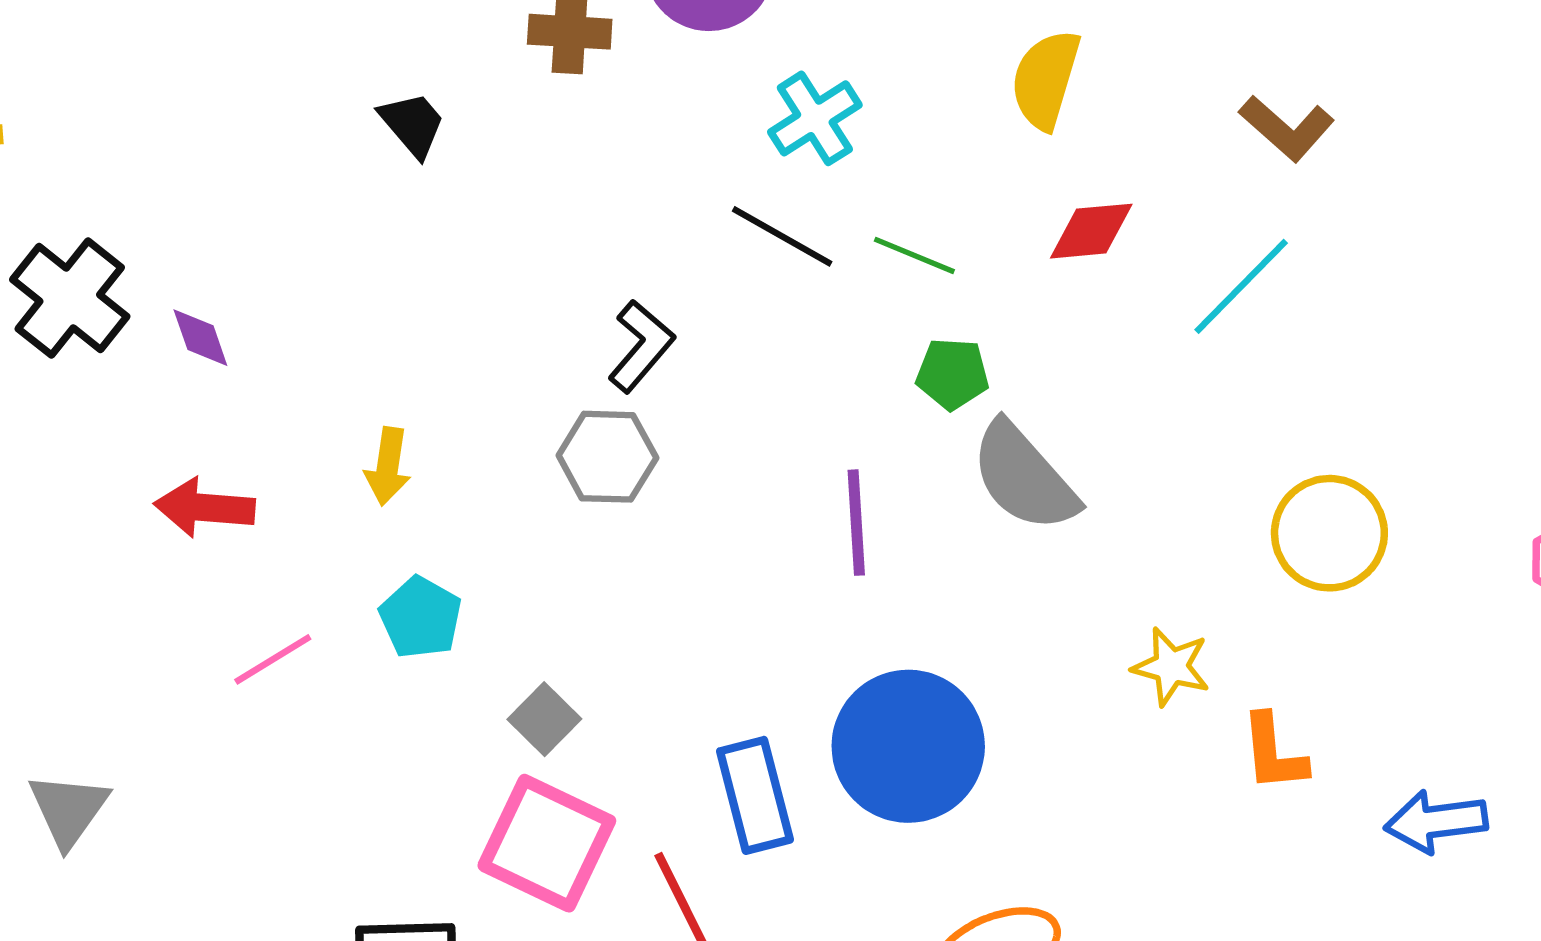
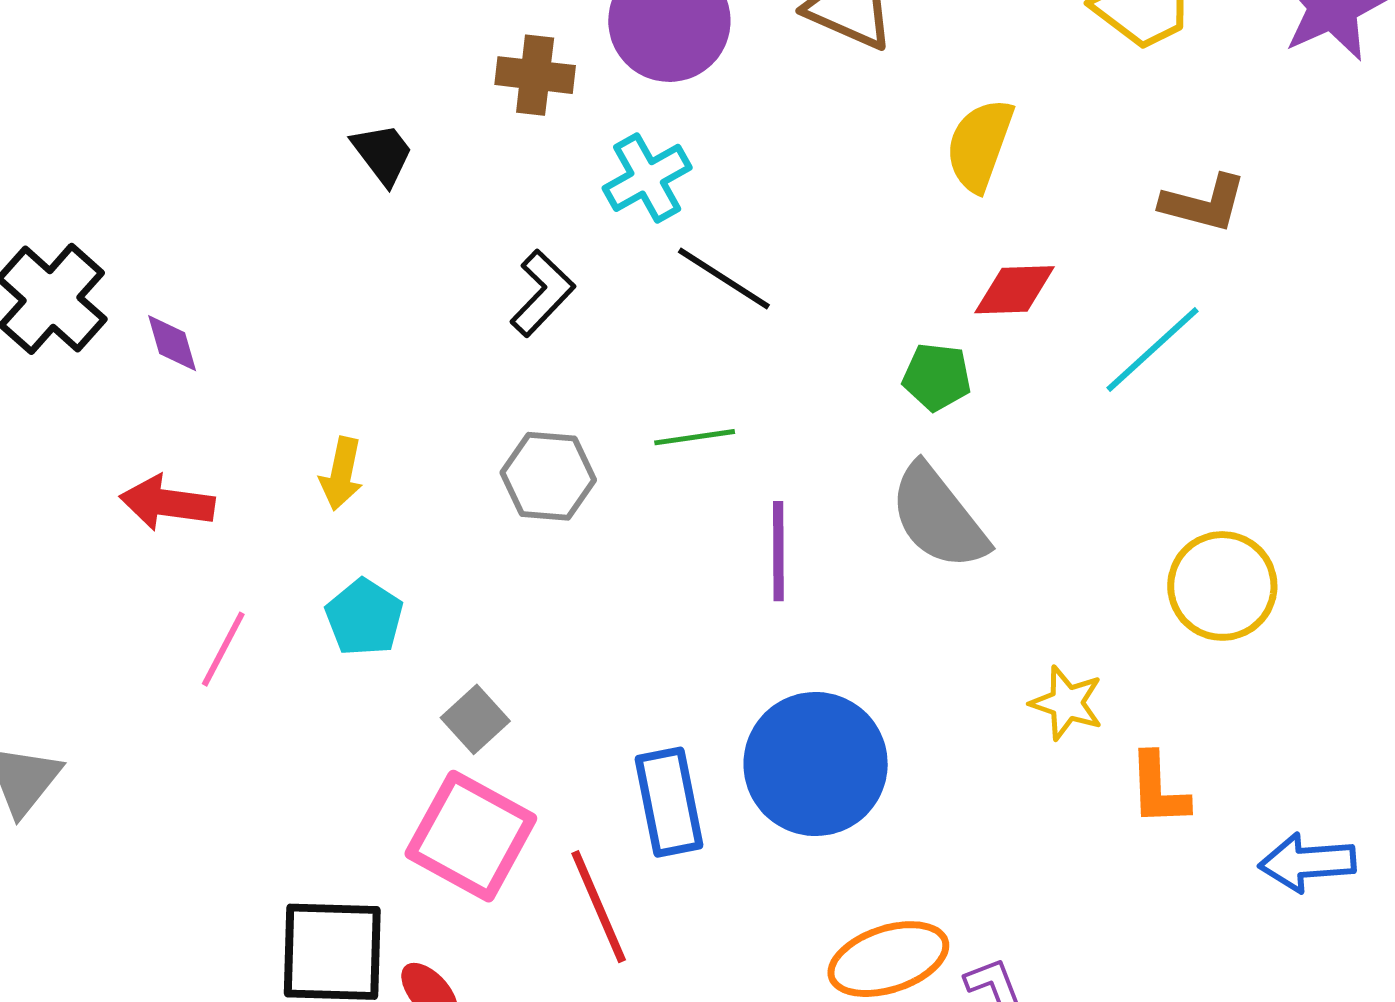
cyan cross: (815, 118) -> (647, 178), moved
brown L-shape: (1287, 128) -> (1204, 203), turned -30
green line: (914, 255) -> (695, 437), moved, turned -34
black L-shape: (641, 346) -> (542, 293), moved
green pentagon: (952, 374) -> (937, 377), moved
pink line: (273, 659) -> (223, 649), turned -34

